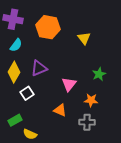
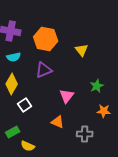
cyan semicircle: (16, 45) -> (14, 57), turned 40
purple triangle: (39, 68) -> (44, 70), moved
orange star: (91, 100) -> (104, 111), moved

